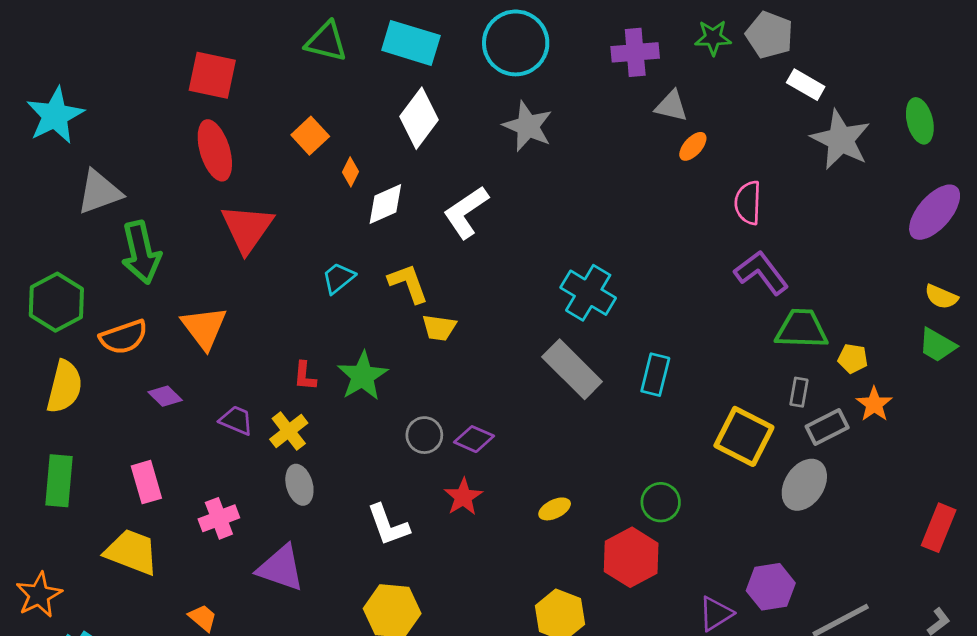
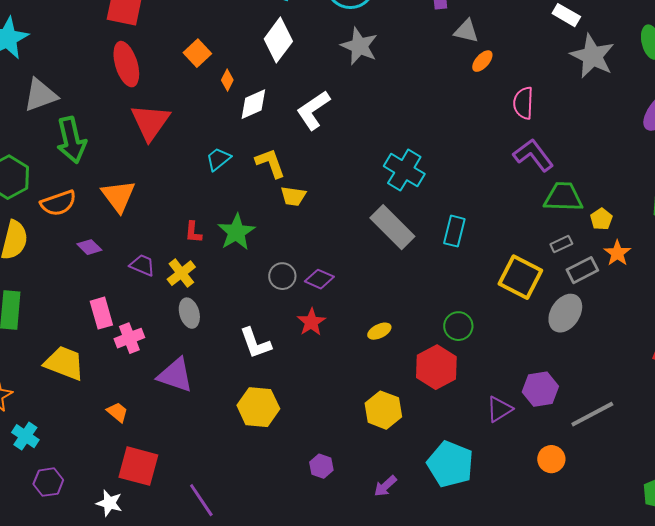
yellow pentagon: (853, 359) -> (601, 219), turned 30
gray rectangle: (799, 392) -> (561, 244), turned 55
pink rectangle: (146, 482) -> (101, 313), moved

